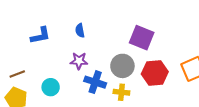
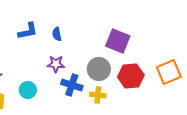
blue L-shape: (40, 36) -> (28, 31), moved

